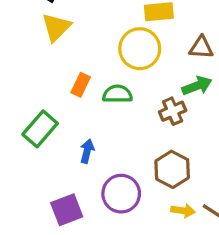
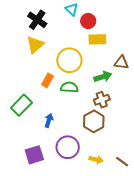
yellow circle: (140, 49) -> (69, 60), moved
green arrow: (197, 86) -> (103, 77), moved
brown hexagon: (172, 169) -> (94, 121), moved
yellow arrow: (183, 211) -> (96, 159), moved

